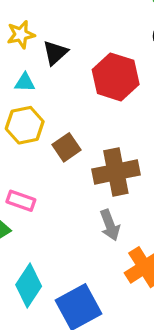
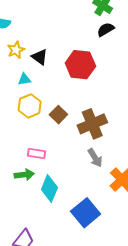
black triangle: (55, 53) -> (40, 57), turned -30
cyan diamond: (29, 285) -> (49, 189), moved

